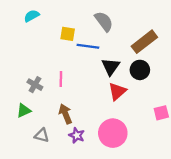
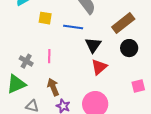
yellow square: (68, 34) -> (45, 18), moved
black circle: (140, 70) -> (129, 48), moved
green triangle: (24, 111) -> (16, 84), size x1.5

